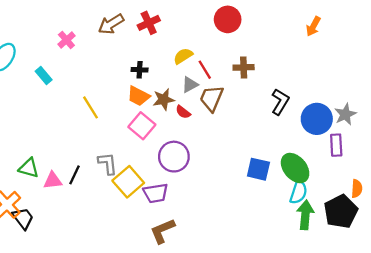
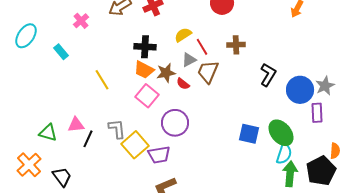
black cross: (140, 70) -> (145, 47), size x1.5
pink triangle: (53, 181) -> (76, 125), moved
black trapezoid: (23, 218) -> (62, 177), moved

